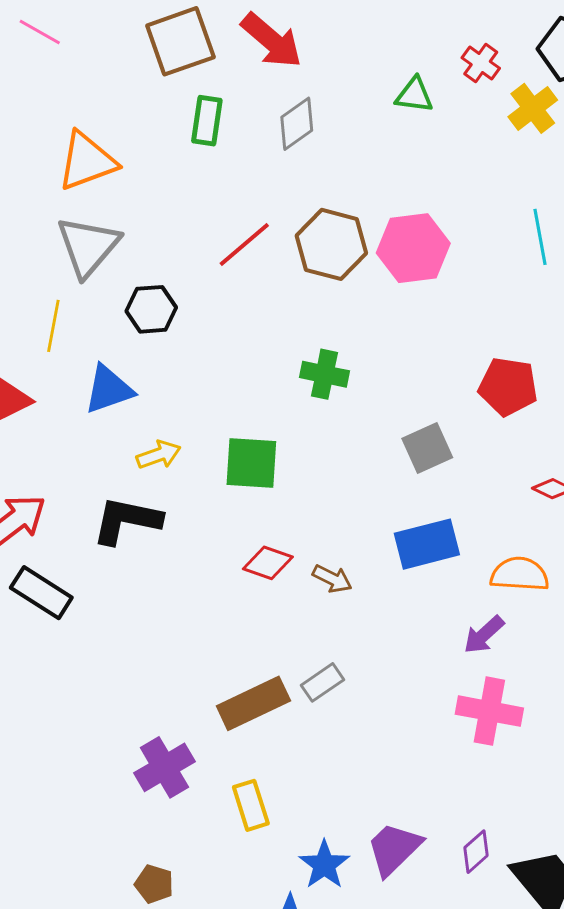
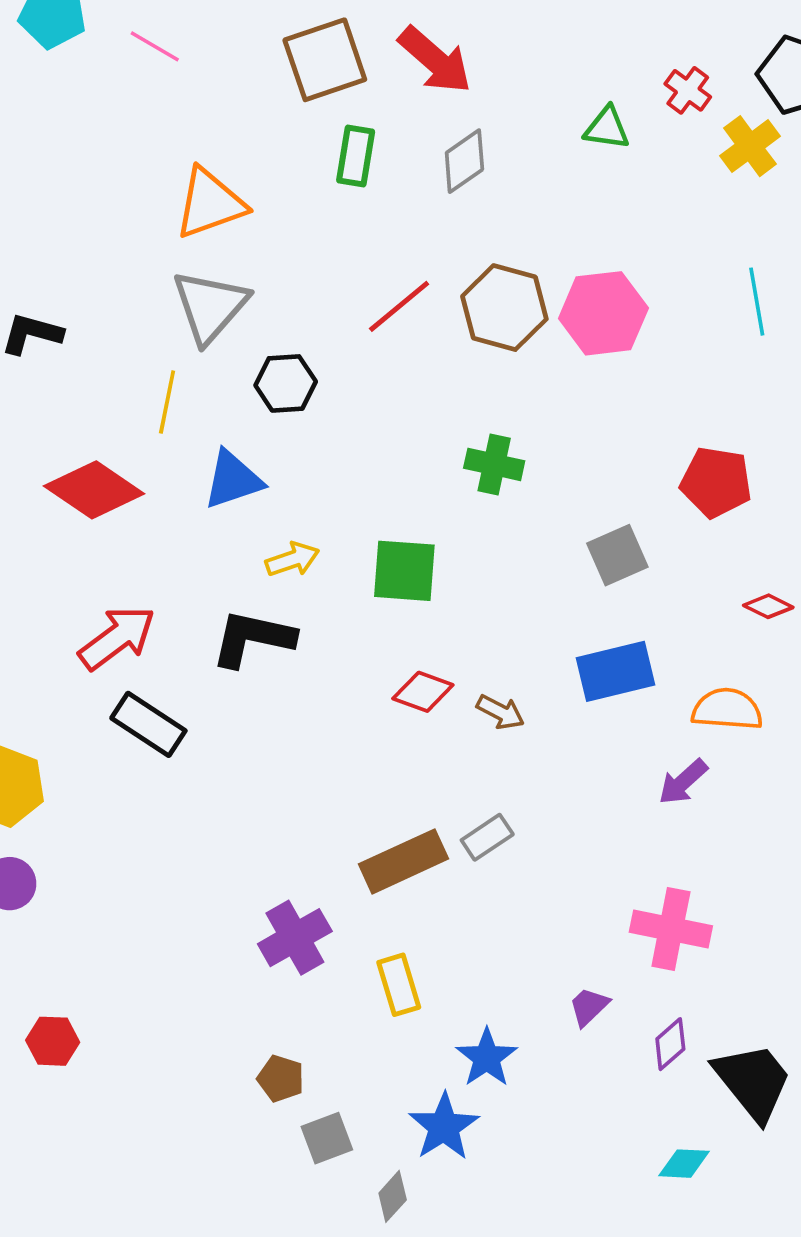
pink cross: (489, 711) -> (671, 929), moved
purple trapezoid: (394, 849) -> (589, 1007), moved, size x0.6

